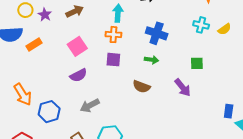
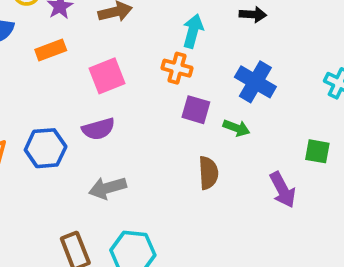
orange rectangle: (34, 45) -> (51, 50), moved
purple square: (113, 60) -> (196, 110), moved
brown semicircle: (141, 87) -> (208, 173), turned -126
blue hexagon: (49, 112) -> (46, 148), moved

